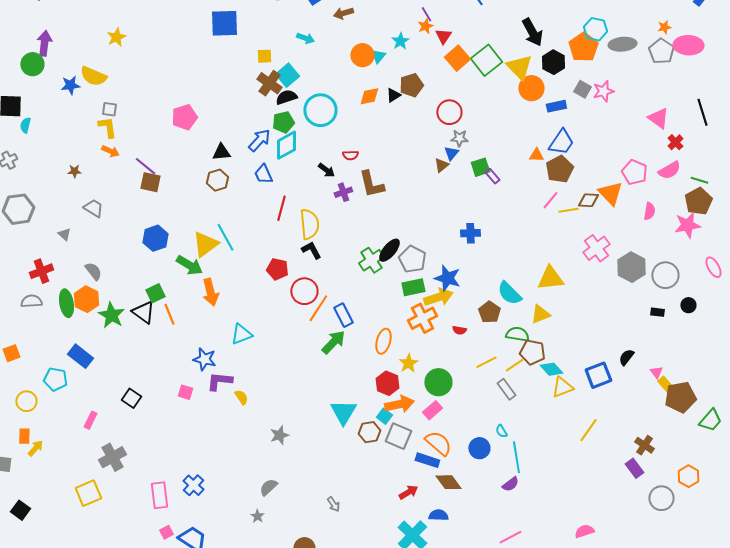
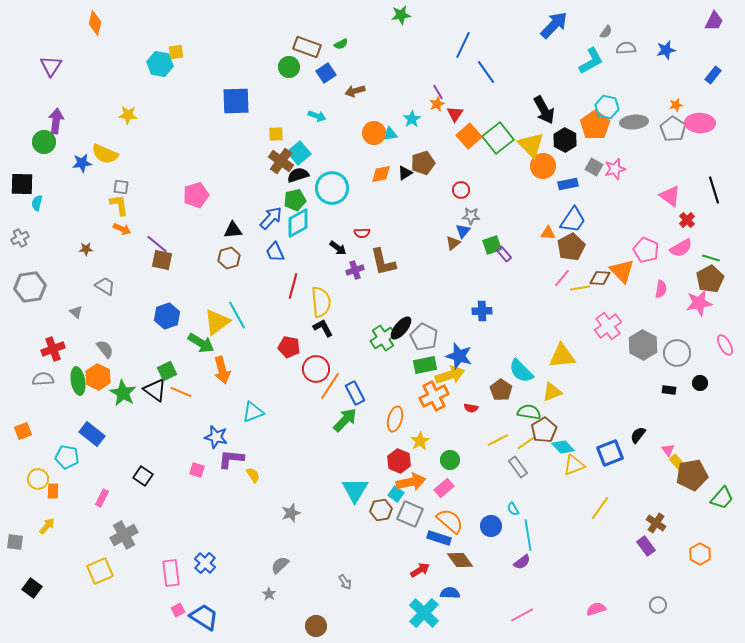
yellow star: (116, 37) -> (128, 115), turned 30
cyan triangle: (378, 56) -> (390, 134), turned 42
red circle: (449, 112) -> (461, 190), size x0.7
orange line: (169, 314) -> (181, 392), turned -45
brown pentagon: (532, 352) -> (544, 430), turned 30
green circle: (438, 382) -> (450, 460), size x0.7
orange rectangle: (24, 436) -> (53, 491), moved
gray circle: (661, 498) -> (658, 605), moved, size x0.7

